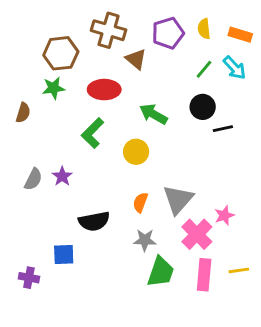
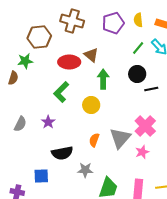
brown triangle: (136, 59) -> (91, 55), moved
green star: (54, 88) -> (25, 61), moved
green arrow: (153, 114) -> (103, 79), turned 60
purple star: (62, 176) -> (48, 122), moved
pink star: (224, 215) -> (142, 152), moved
pink cross: (197, 234) -> (145, 126), moved
gray star: (145, 240) -> (85, 170), moved

